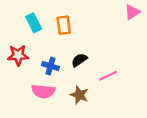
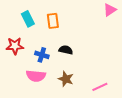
black semicircle: (79, 60) -> (66, 50), turned 48
pink line: (108, 76) -> (100, 87), moved

